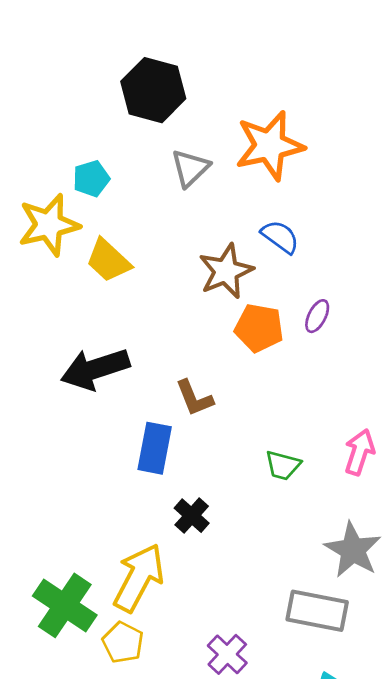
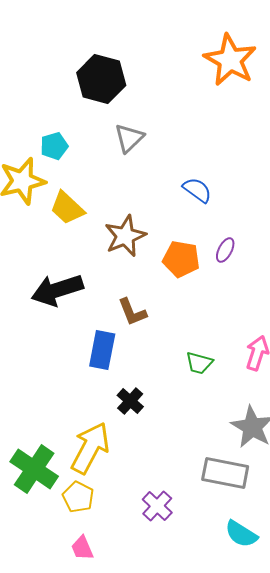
orange star: (270, 146) -> (230, 60), moved, turned -30
brown star: (226, 271) -> (125, 236), moved

